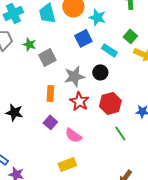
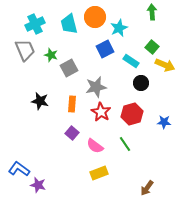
cyan star: (97, 17) -> (119, 28), turned 30
black circle: (100, 72) -> (141, 83), moved
black star: (14, 112) -> (40, 101), moved
green line: (120, 133) -> (125, 144), moved
yellow rectangle: (67, 164) -> (99, 173), moved

